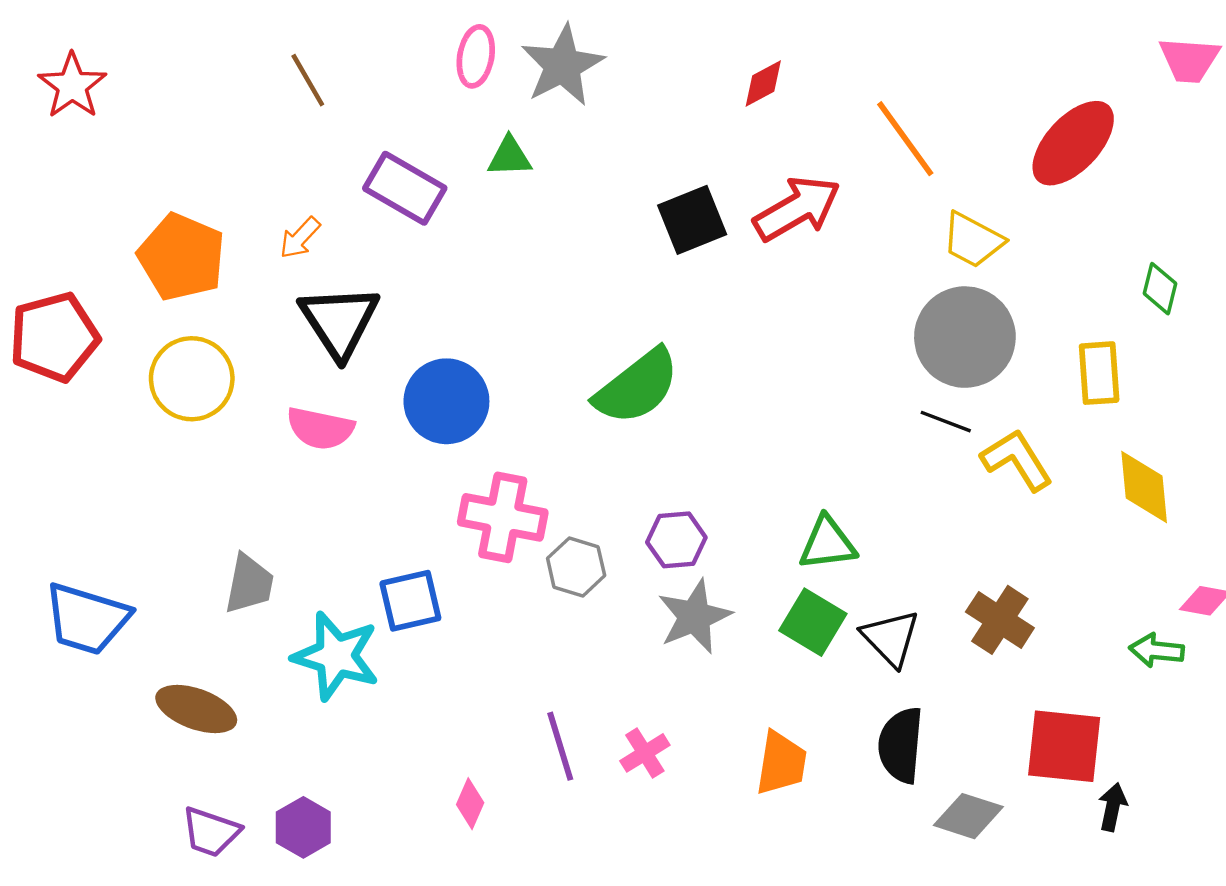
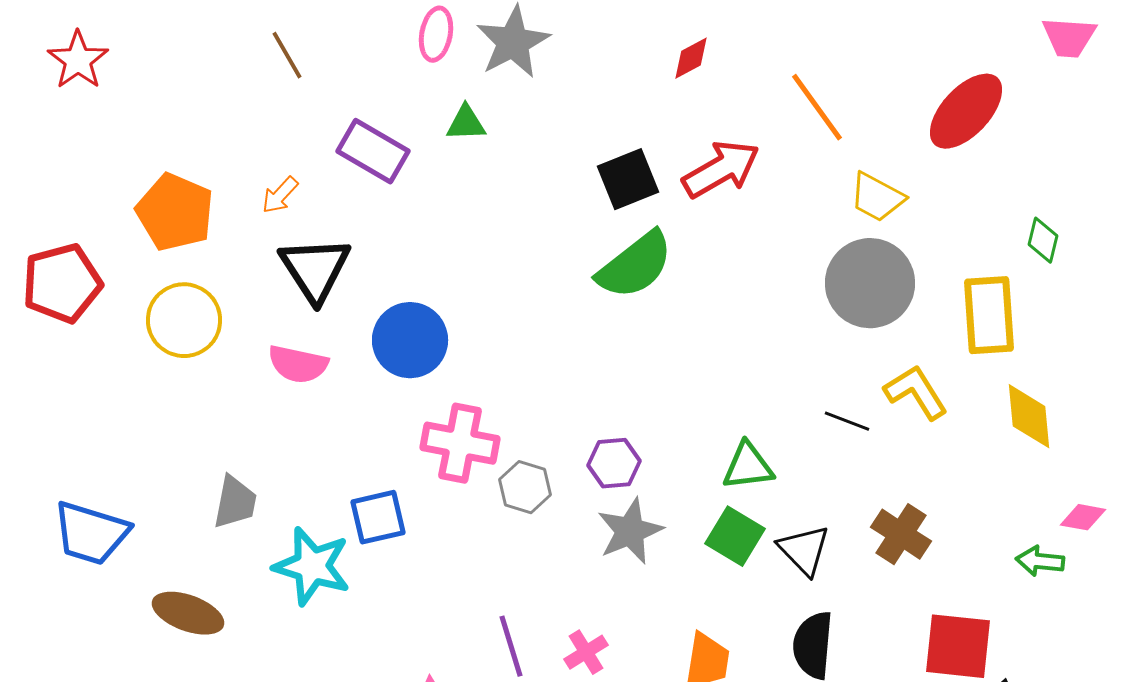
yellow rectangle: (1099, 373) -> (989, 315), size x1.4
green semicircle: (637, 387) -> (635, 265), moved
black line: (946, 422) -> (847, 421), moved

